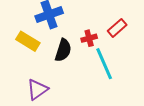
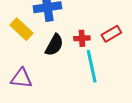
purple triangle: (37, 89) -> (21, 78), turned 30

